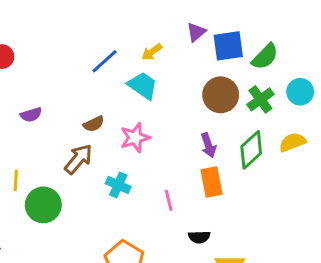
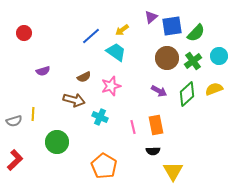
purple arrow: (208, 145) -> (159, 91), turned -42
brown arrow: (78, 159) -> (74, 100), turned 65
orange rectangle: (211, 182) -> (156, 125), moved
green circle: (43, 205) -> (57, 142), moved

